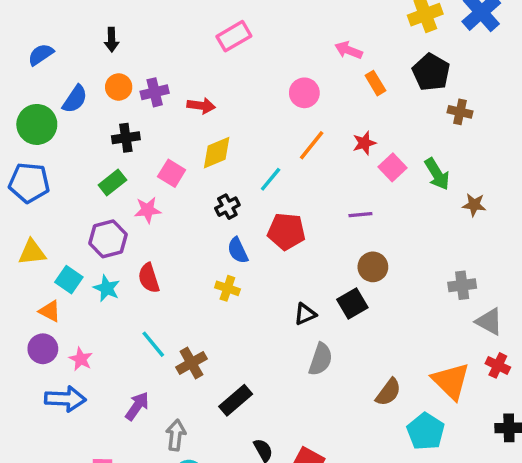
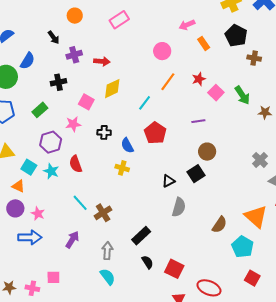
black arrow: (112, 40) -> (54, 37), moved, turned -32
pink arrow: (348, 50) -> (187, 25), turned -42
orange circle: (119, 87) -> (75, 16), moved
green rectangle: (112, 183) -> (40, 110), moved
black cross: (227, 207) -> (104, 132), moved, turned 32
red pentagon: (286, 231) -> (155, 133), turned 30
gray cross: (462, 285) -> (260, 160), turned -35
black rectangle: (236, 400) -> (141, 236), moved
gray arrow: (176, 435) -> (107, 251), moved

